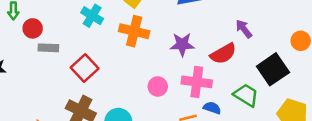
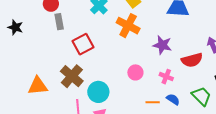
gray rectangle: (48, 48) -> (59, 22), turned 63
pink cross: (197, 82) -> (166, 77), size x0.6

